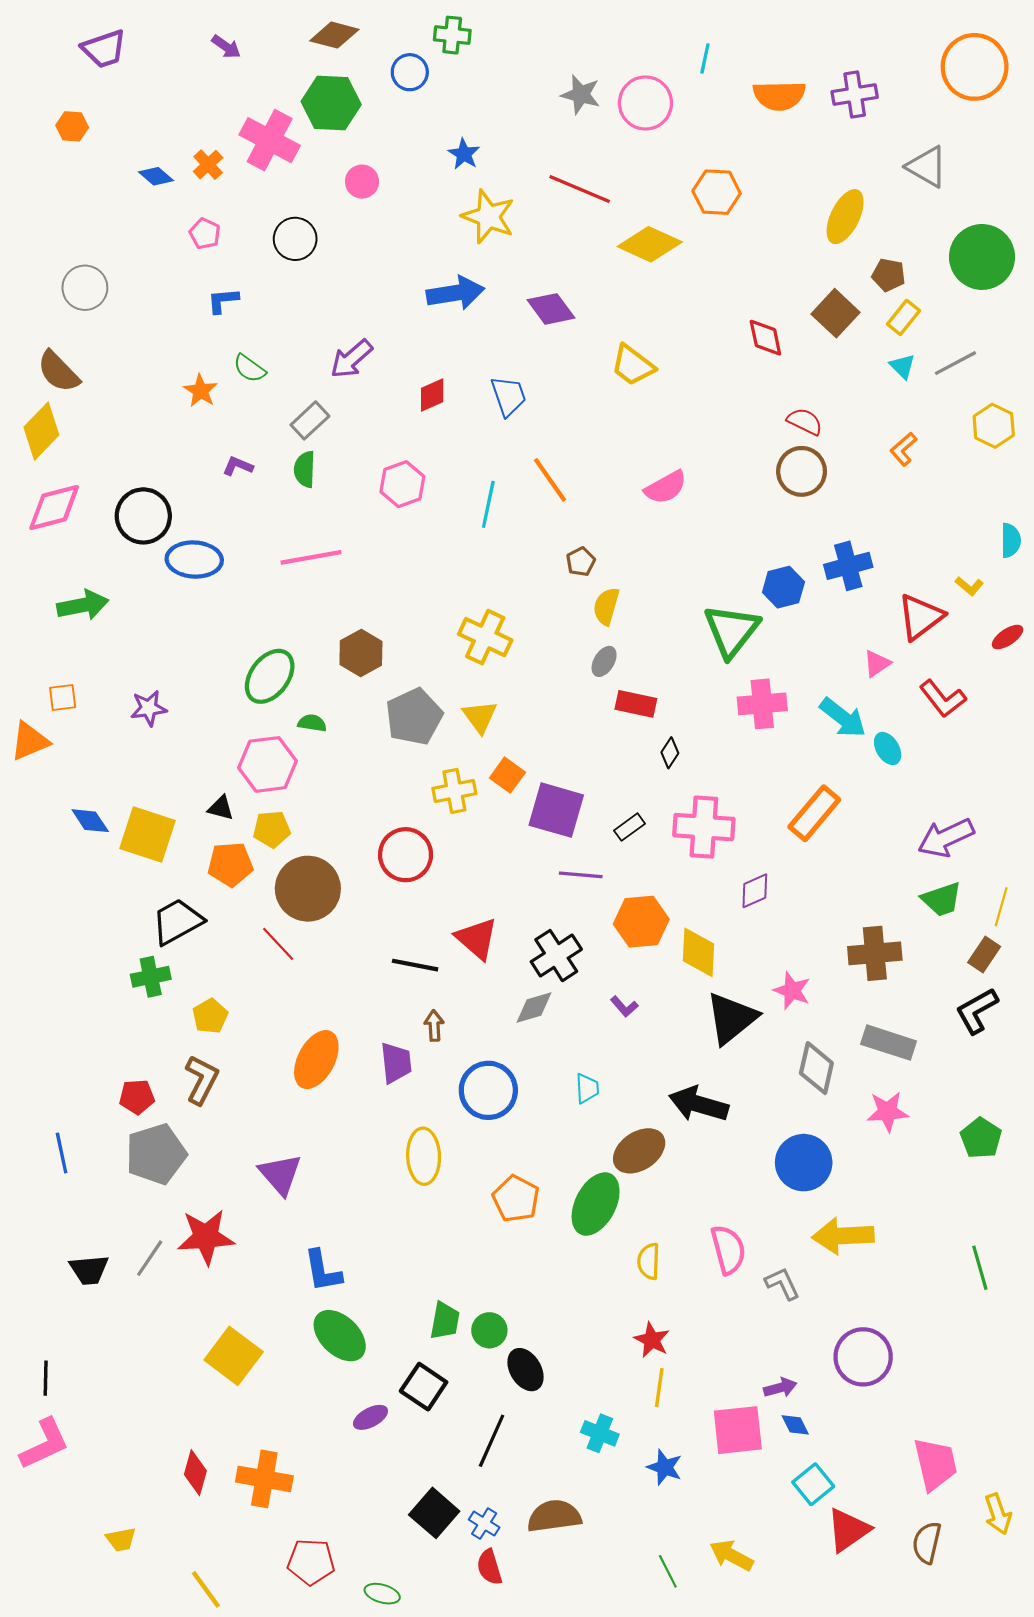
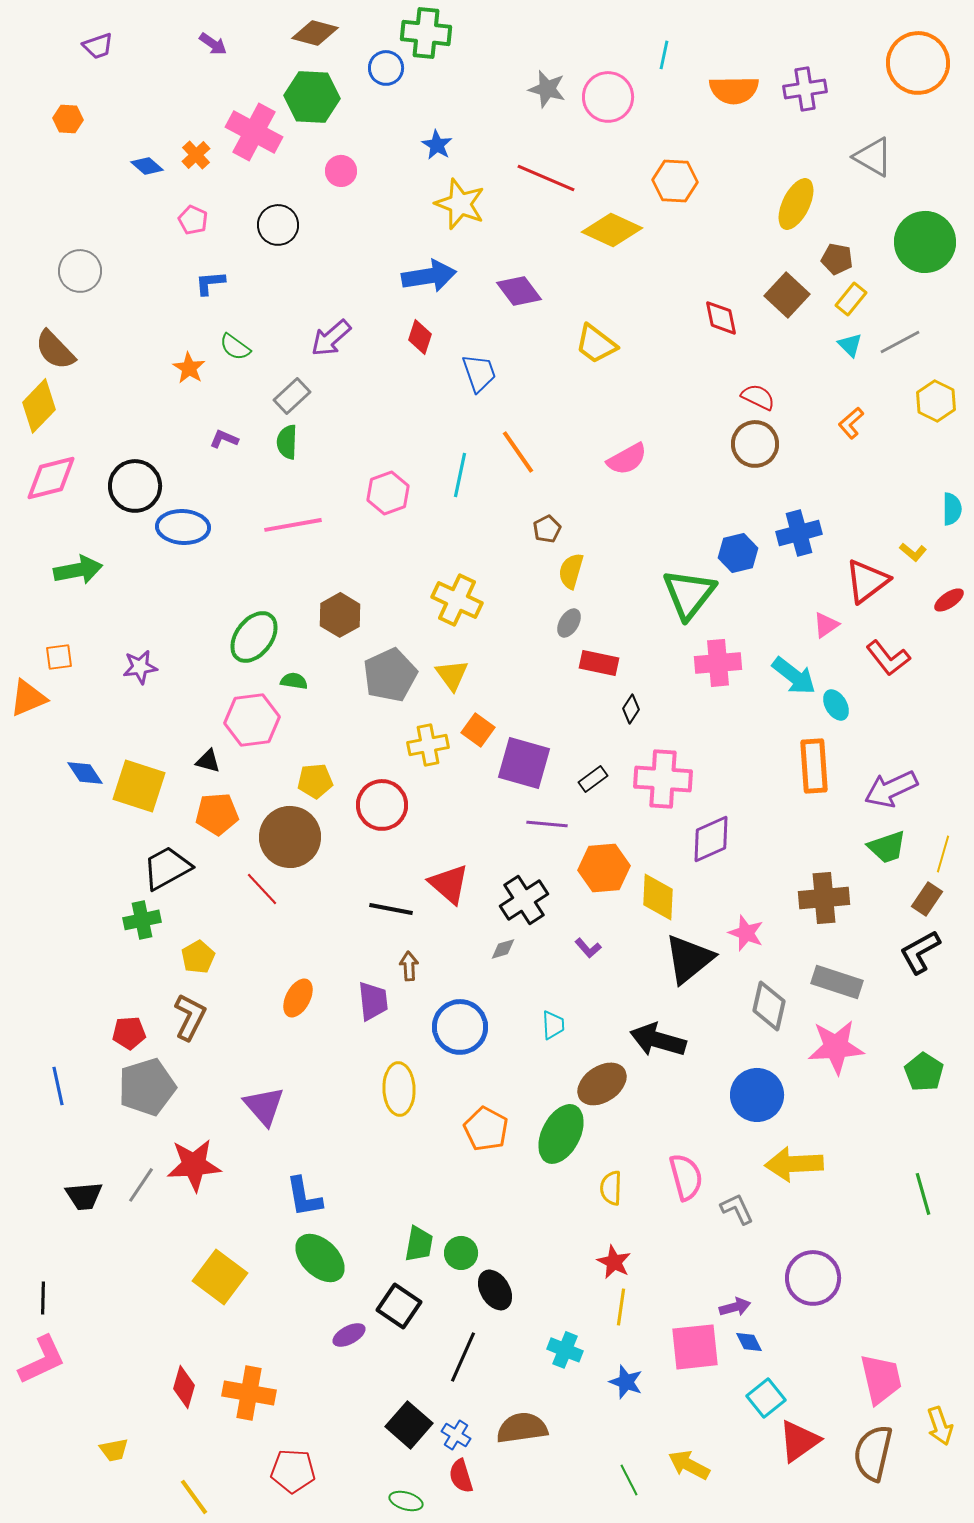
green cross: (452, 35) -> (426, 33), size x1.4
purple trapezoid: (104, 49) -> (98, 46), size x0.7
red diamond: (432, 395) -> (420, 337), moved, turned -48
pink hexagon: (402, 484) -> (388, 493), moved
orange rectangle: (814, 813) -> (814, 766), moved, turned -44
yellow pentagon: (272, 829) -> (315, 781), moved
purple diamond: (755, 891) -> (711, 839), size x1.4
gray diamond: (534, 1008) -> (503, 949), size x0.7
orange ellipse: (316, 1060) -> (298, 998), size x0.7
pink star: (888, 1112) -> (836, 1047), size x1.4
brown semicircle: (927, 1543) -> (873, 1453), size x1.4
green ellipse: (382, 1594) -> (406, 1501), moved

